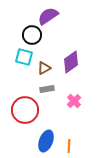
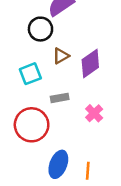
cyan square: (24, 57) -> (30, 74), moved, turned -36
brown triangle: (44, 68) -> (61, 56), moved

